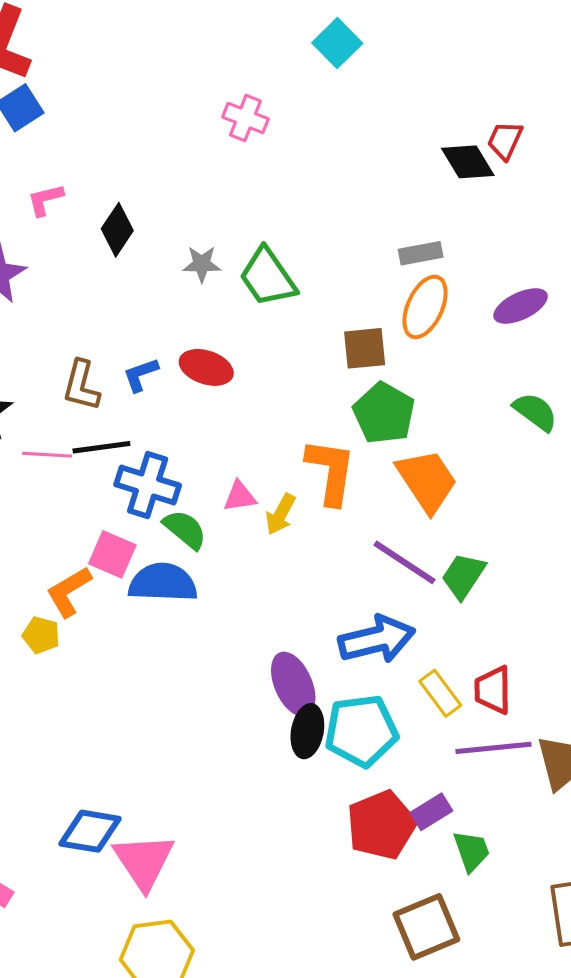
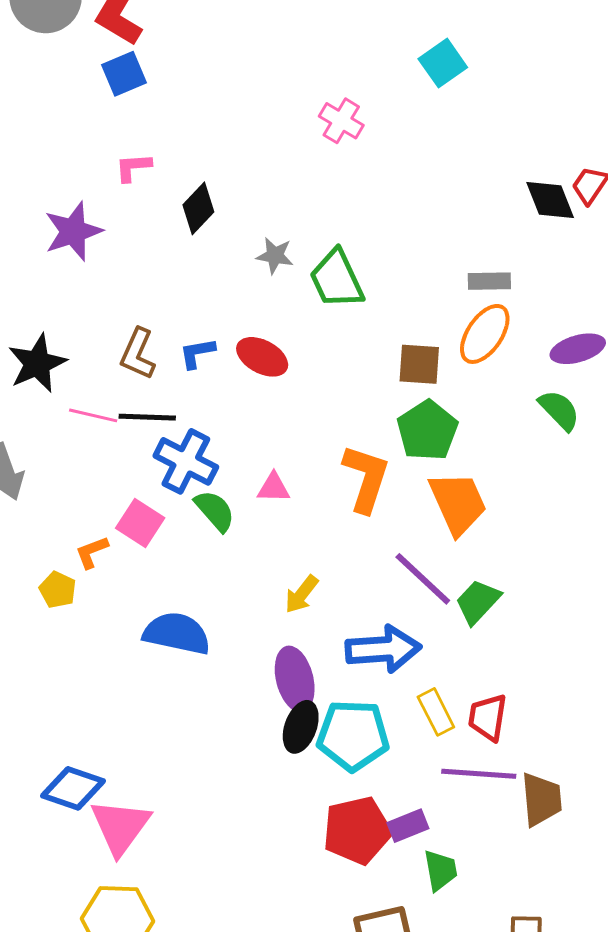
green semicircle: (535, 412) -> (559, 410), moved
yellow arrow: (281, 514) -> (302, 594), moved
blue semicircle: (163, 583) -> (177, 633), moved
orange L-shape: (69, 592) -> (92, 552), size x0.7

